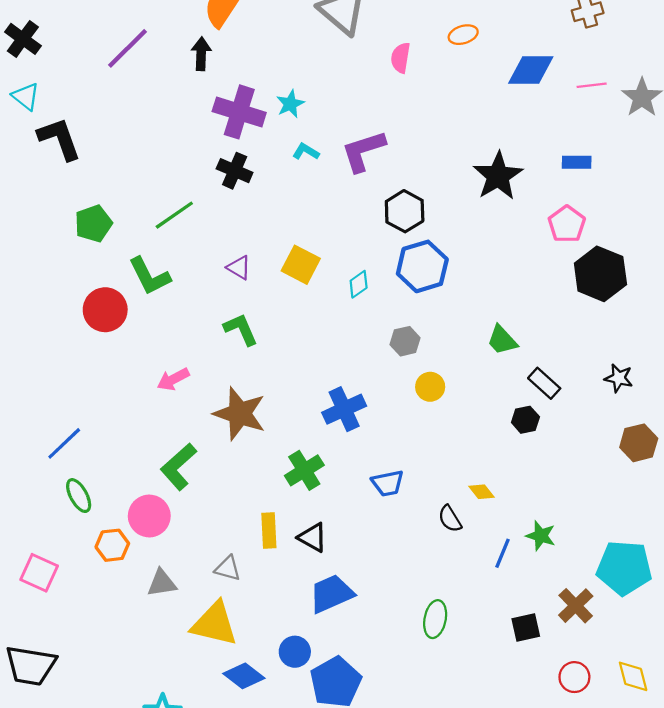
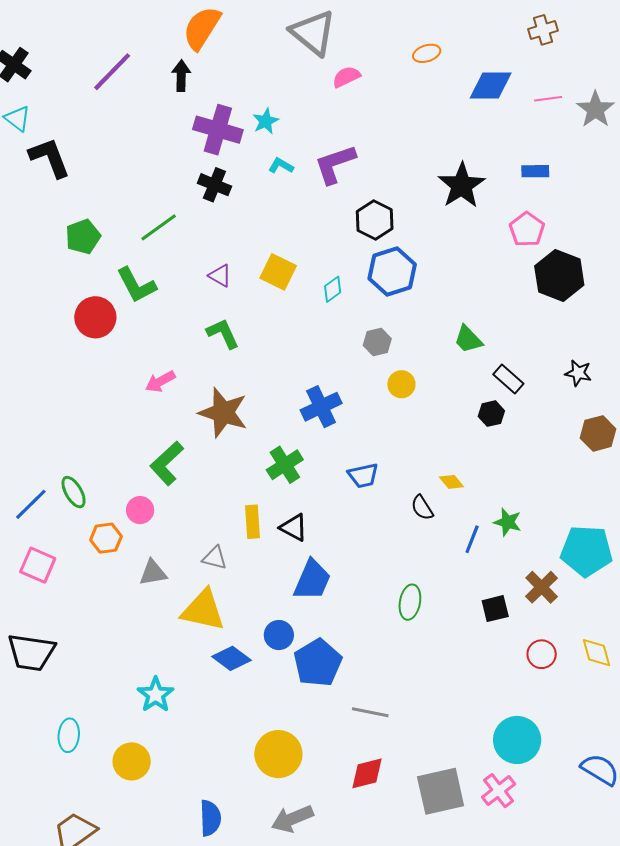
pink semicircle: (401, 58) -> (346, 77), moved, turned 56
blue line: (64, 443) -> (31, 504), moved
pink circle: (149, 516) -> (140, 510), size x0.7
blue trapezoid: (331, 594) -> (312, 580), turned 138

